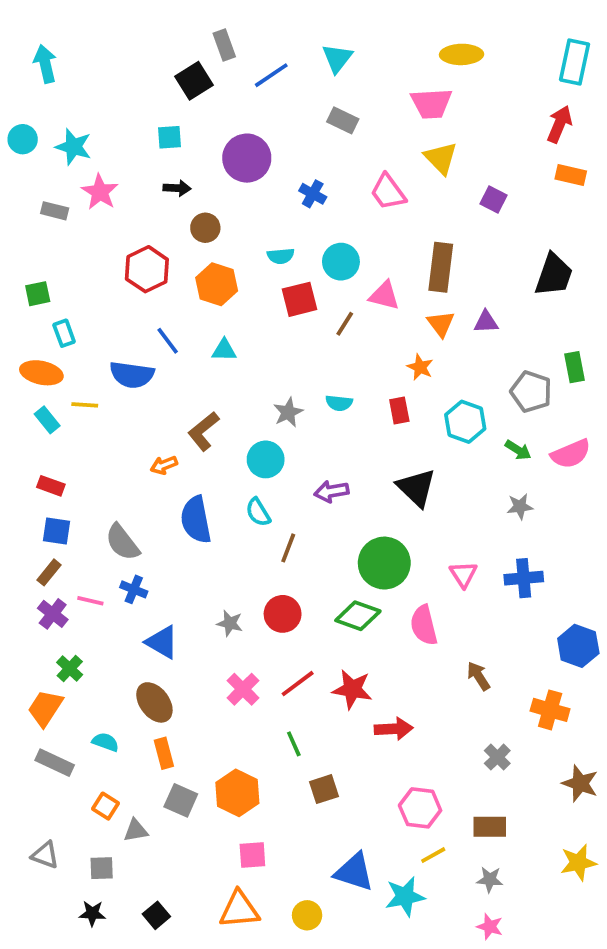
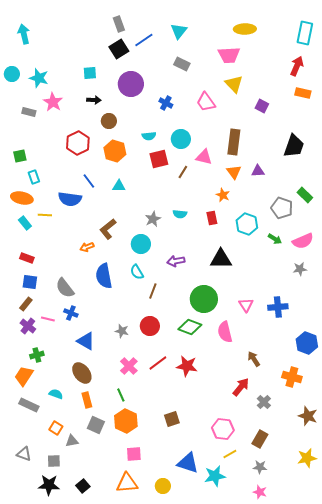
black square: (194, 81) -> (119, 49), moved
green rectangle: (575, 367) -> (305, 195), turned -35
black triangle: (416, 488) -> (221, 259), turned -45
gray star: (520, 507) -> (300, 269), moved
green cross: (70, 669) -> (37, 355), turned 32
red arrow: (394, 729) -> (241, 387), moved, turned -48
green line: (294, 744) -> (121, 395), moved
brown rectangle: (490, 827) -> (260, 439), turned -60
black star: (92, 913) -> (49, 485), size x1.5

